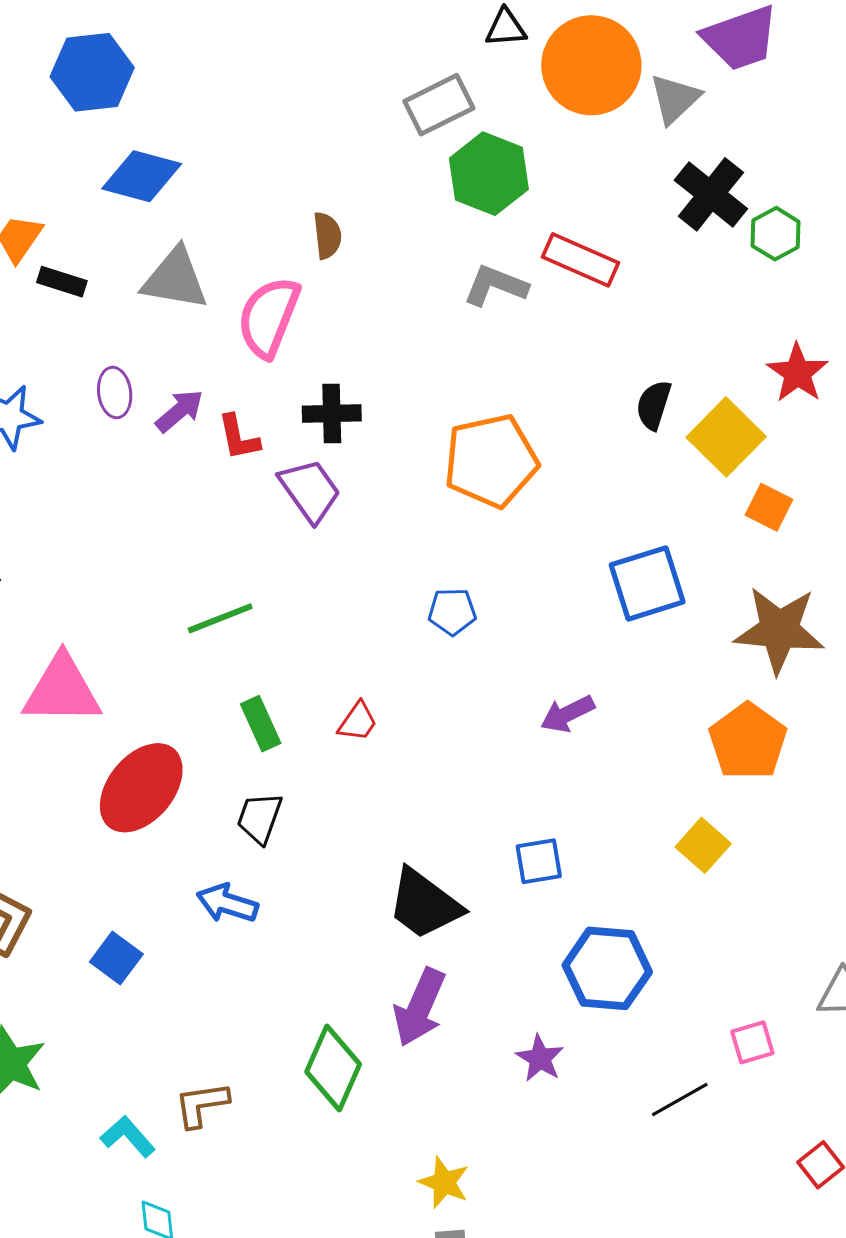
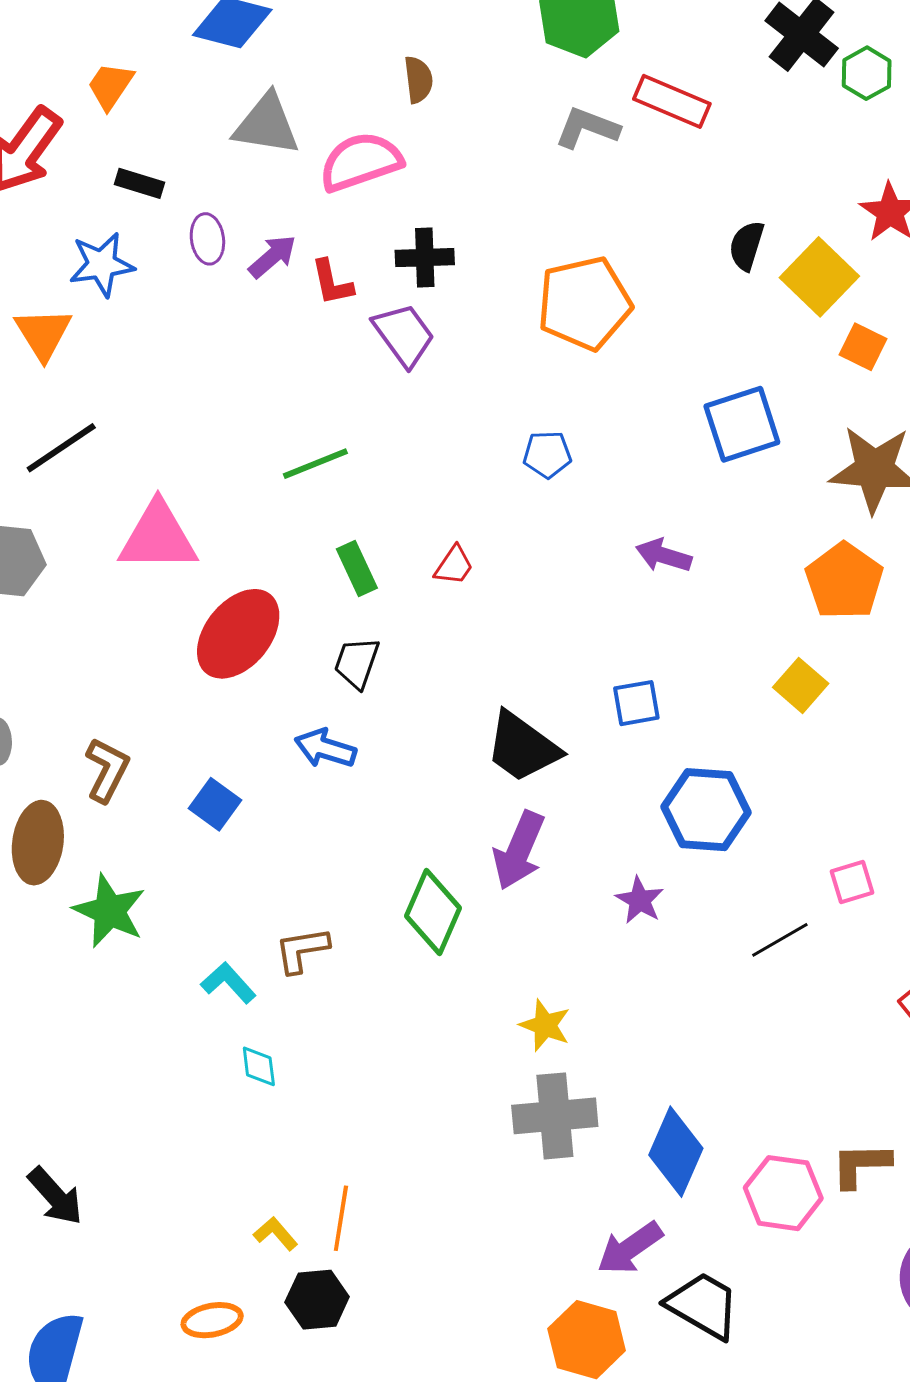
black rectangle: (62, 282) -> (139, 183), moved
pink semicircle: (269, 317) -> (361, 162), turned 50
purple arrow: (568, 714) -> (664, 555), turned 44

